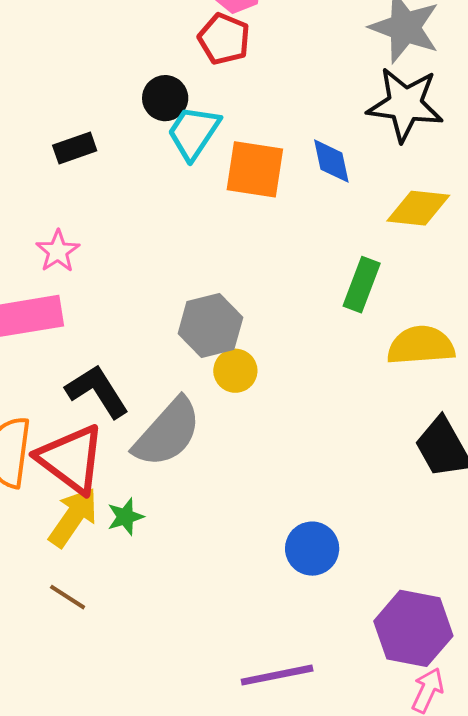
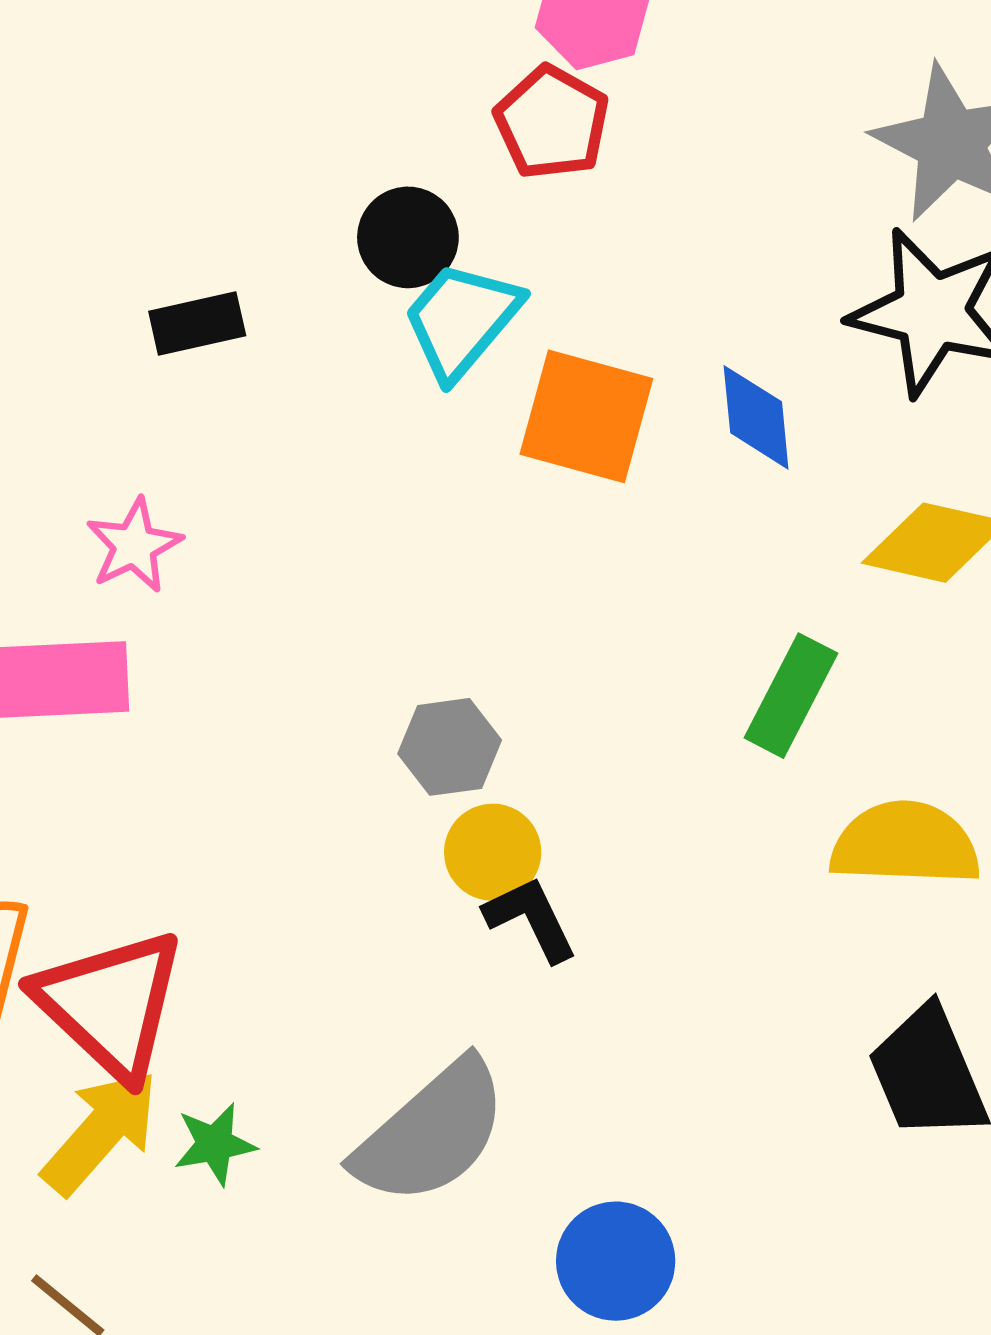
gray hexagon: (210, 326) -> (450, 747), size x0.7
black L-shape: (97, 391) -> (531, 919), moved, size x0.7
gray semicircle: (167, 433) -> (431, 1133), moved

